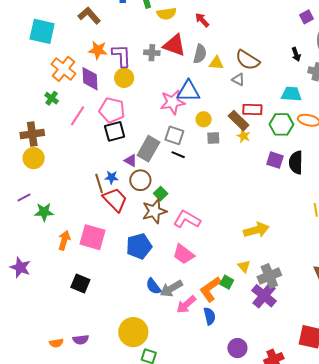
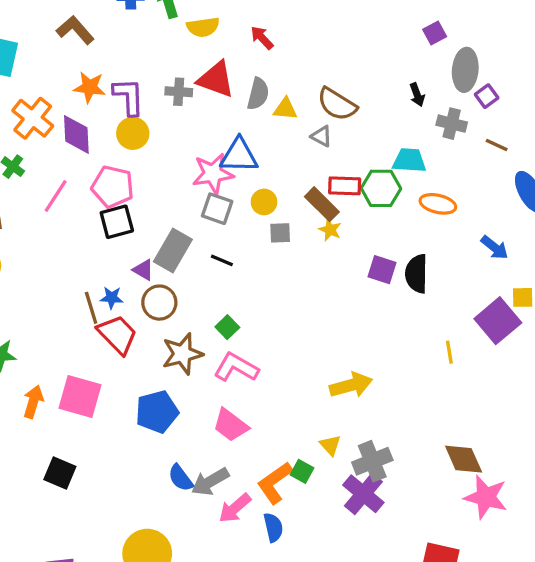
green hexagon: (281, 124) -> (381, 188), moved
gray square: (174, 135) -> (217, 209), moved
green square: (161, 194) -> (227, 327), moved

